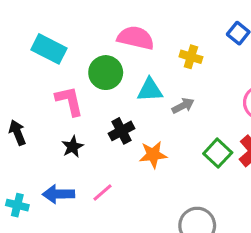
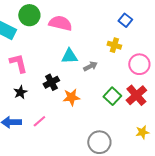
yellow cross: (191, 57) -> (114, 45), moved
green circle: (106, 73) -> (29, 15), moved

